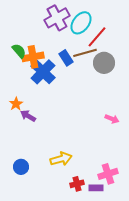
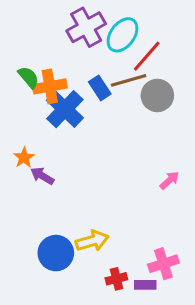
pink arrow: (112, 119) -> (169, 180), turned -64
blue circle: (21, 167) -> (56, 253), moved, size x1.5

